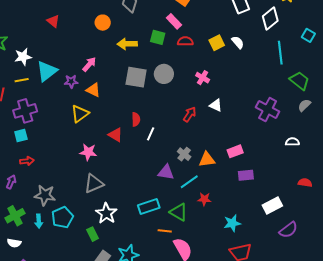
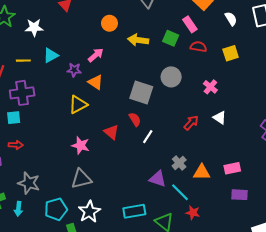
orange circle: (103, 23) -> (109, 23), moved
white semicircle: (238, 42) -> (231, 19), moved
white star: (23, 57) -> (34, 28), moved
cyan triangle: (47, 71) -> (51, 55), size x0.7
gray square: (136, 77) -> (141, 92), moved
red semicircle: (136, 119) -> (135, 119), turned -40
cyan line: (189, 182) -> (180, 192), turned 72
cyan pentagon: (62, 217) -> (56, 209), moved

